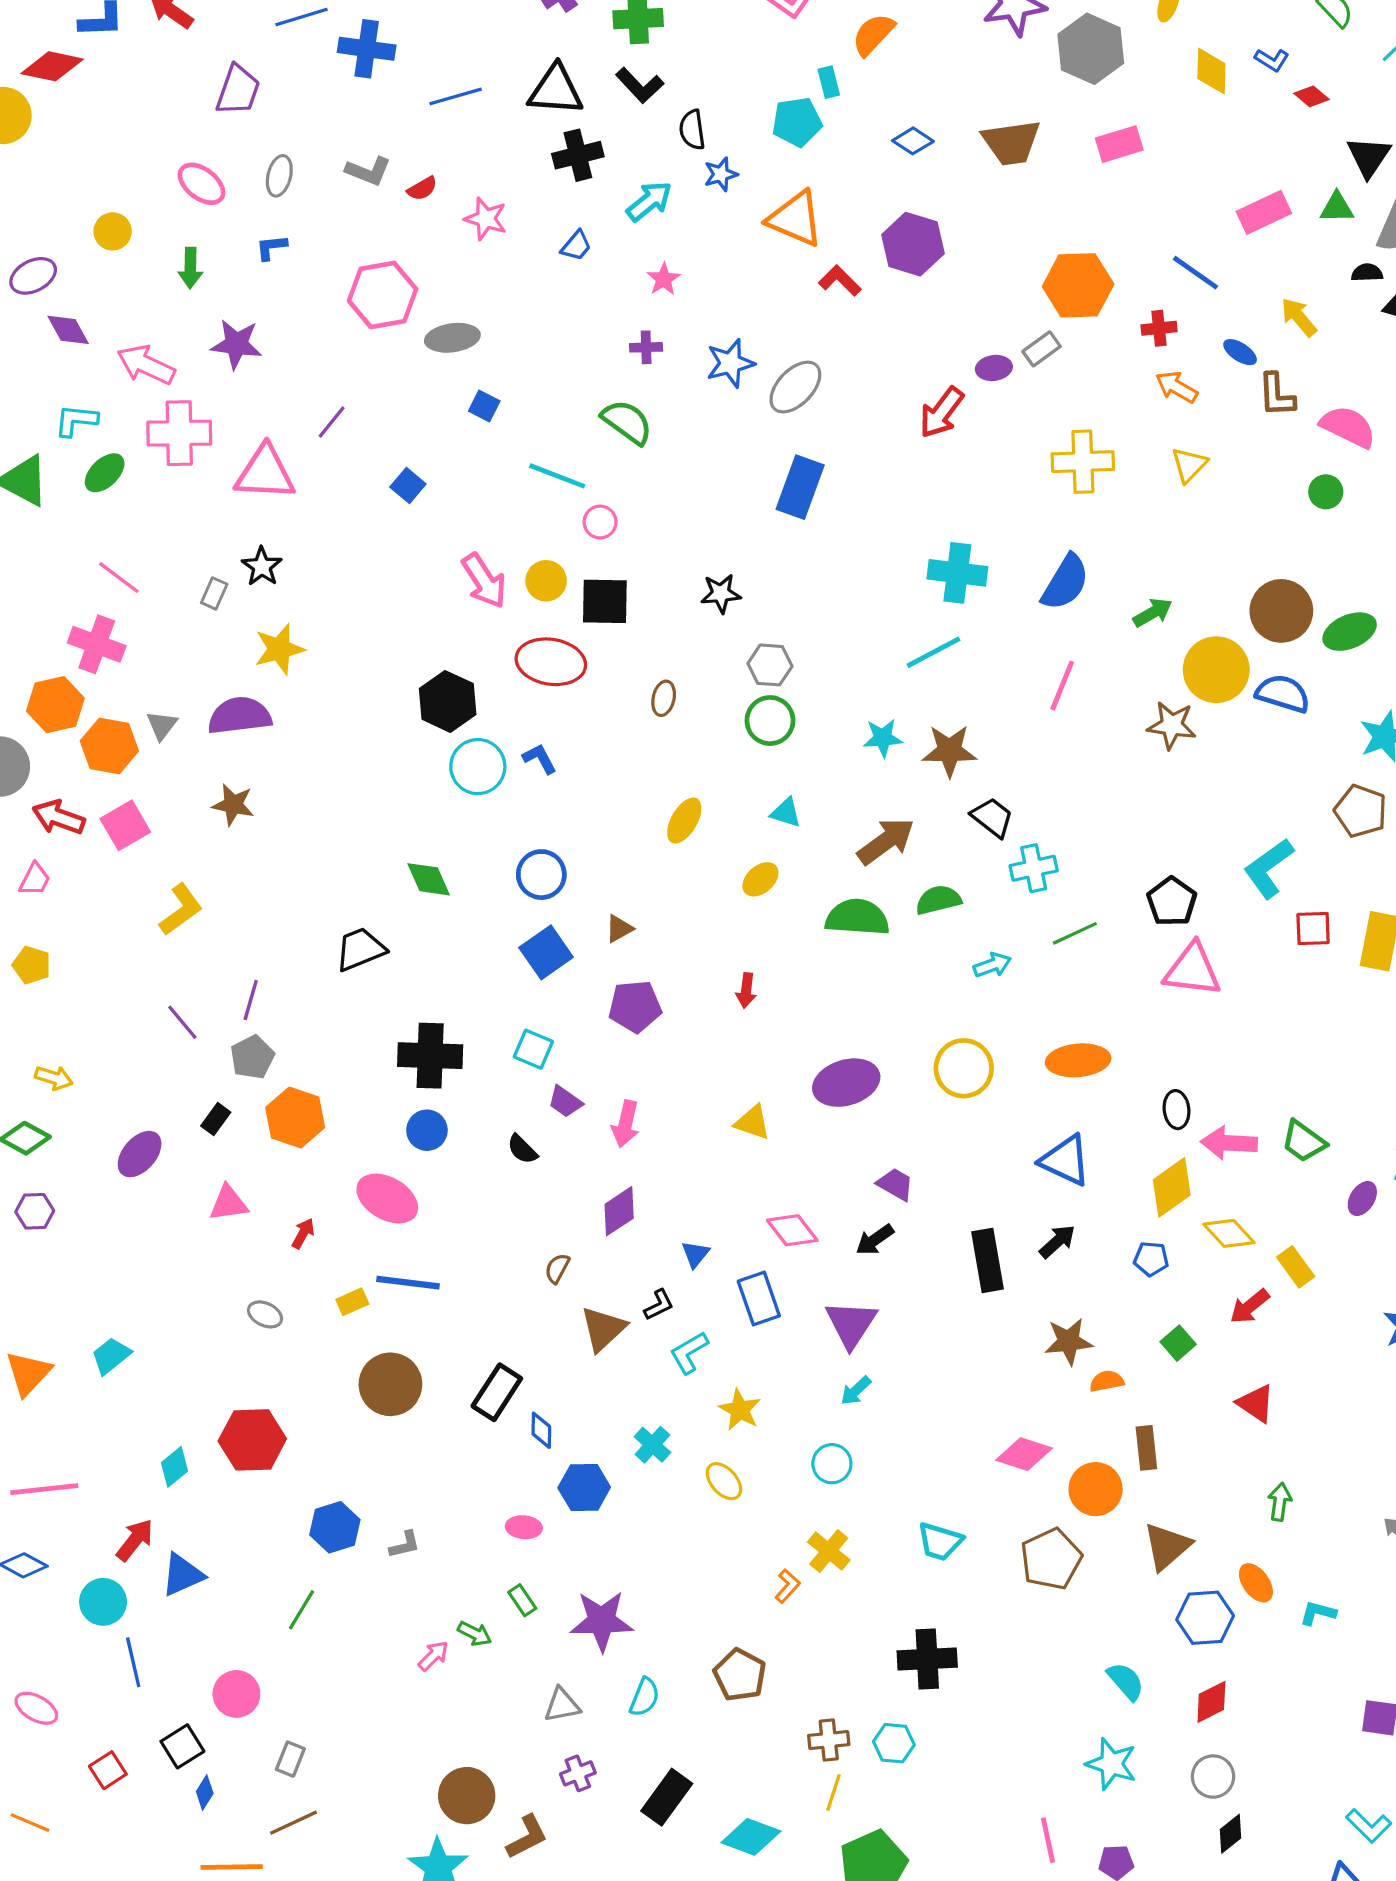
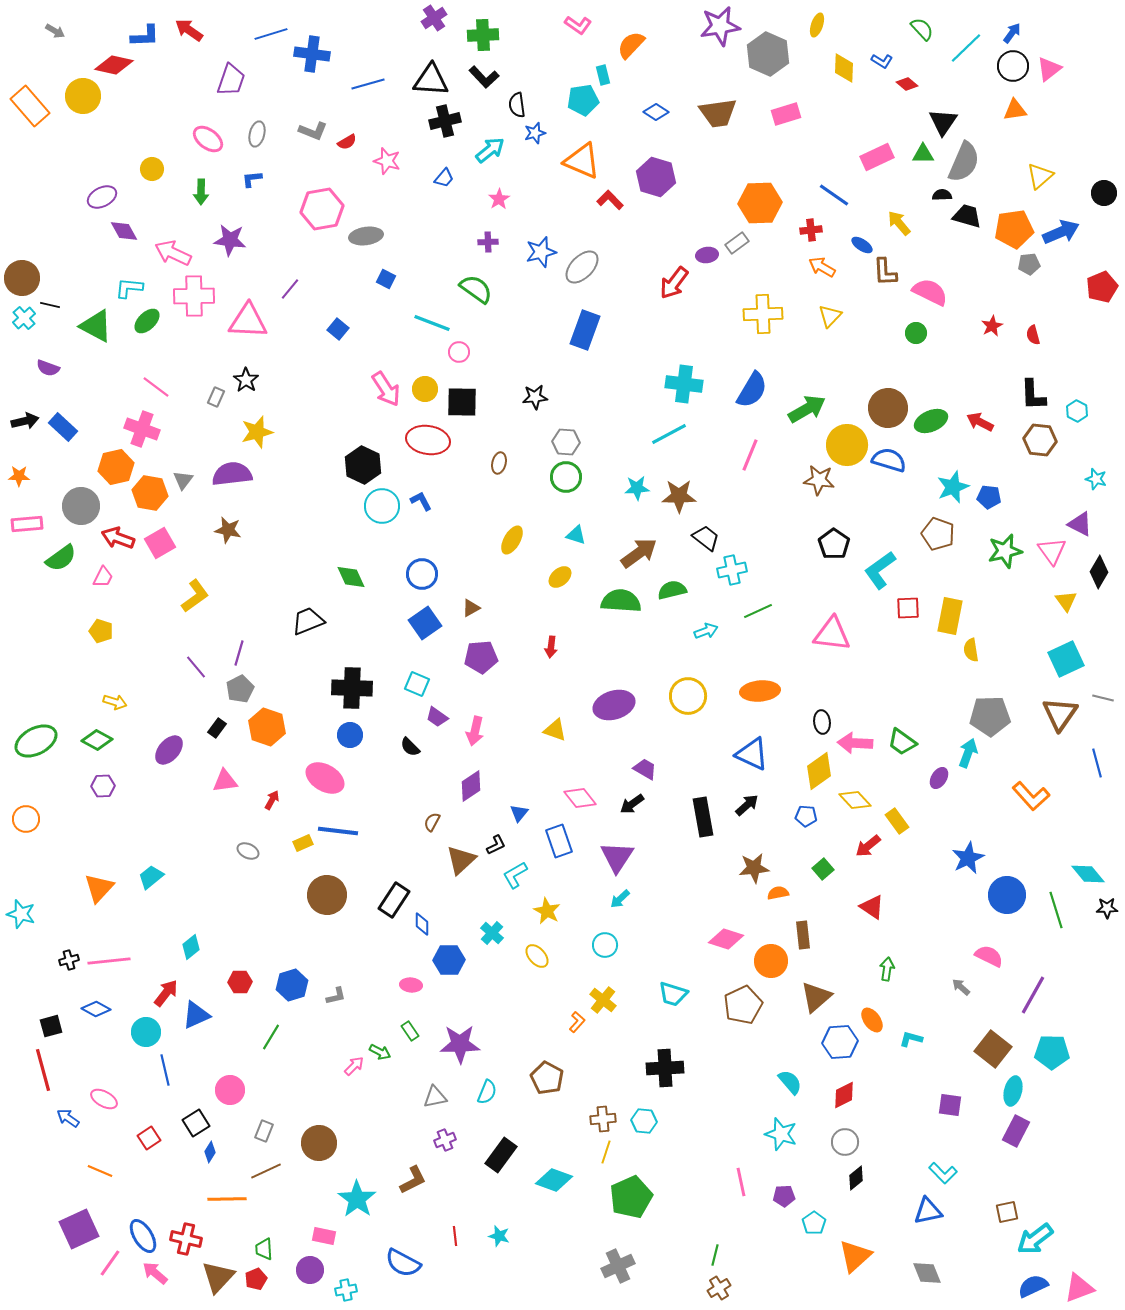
green arrow: (1153, 613) -> (807, 409), size x1.5
black pentagon: (1172, 902) -> (834, 544), moved
red hexagon: (252, 1440) -> (240, 982), moved, size x0.6
brown circle: (467, 1796) -> (319, 1143), moved

